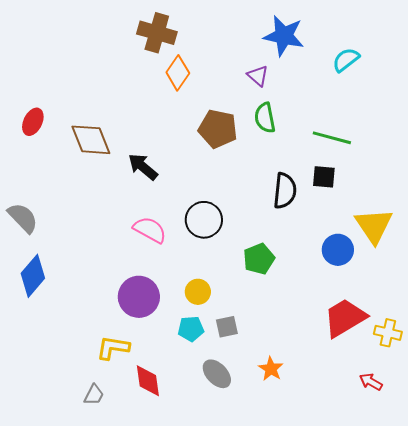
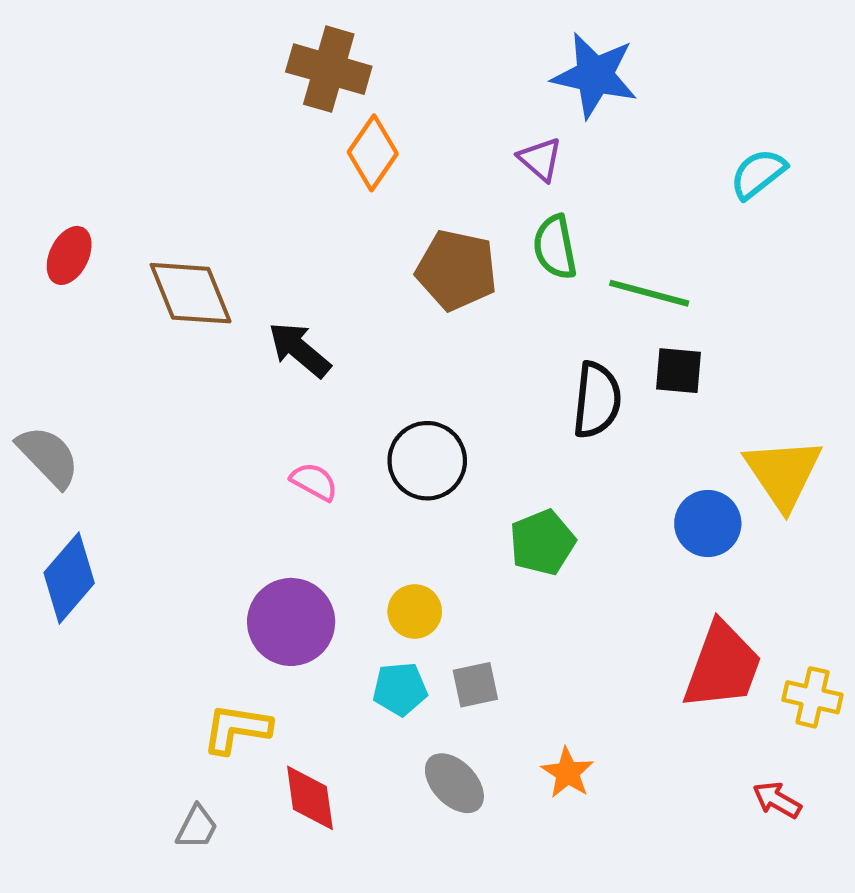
cyan semicircle: (346, 60) -> (758, 174), moved
green line: (332, 138) -> (649, 293), moved
pink semicircle: (150, 230) -> (314, 482), size x0.7
red trapezoid: (345, 318) -> (722, 666), turned 141

